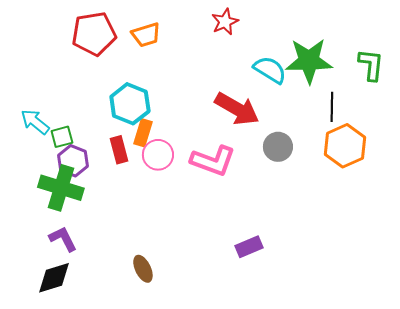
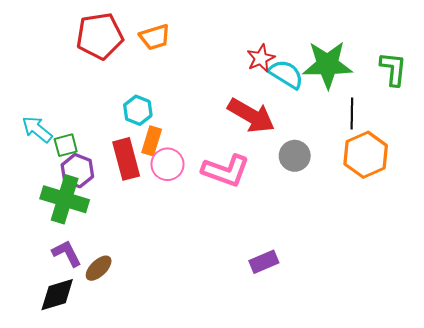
red star: (225, 22) -> (261, 58), moved
cyan hexagon: (130, 104) -> (138, 110), size x0.7
red rectangle: (119, 150) -> (126, 159), size x1.4
brown ellipse: (143, 269) -> (99, 268), moved, turned 72

